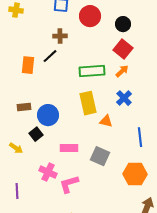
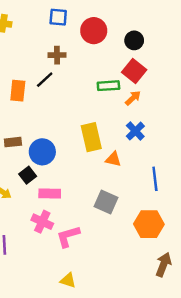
green rectangle: (92, 71) -> (108, 86), moved, size x0.7
pink rectangle: (69, 148) -> (50, 193), moved

